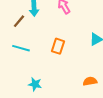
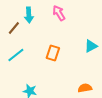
cyan line: (21, 48) -> (16, 55), turned -54

